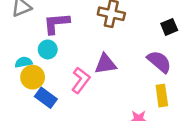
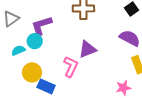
cyan circle: (48, 49) -> (35, 41), moved
cyan semicircle: (24, 62) -> (18, 50), moved

